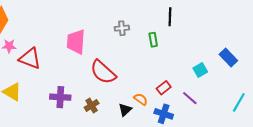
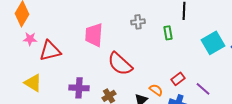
red triangle: (30, 58) -> (50, 51), turned -35
cyan square: (200, 70) -> (213, 43), moved, size x1.6

